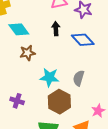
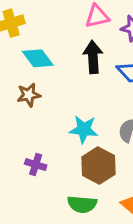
black arrow: (56, 29) -> (93, 57), size x1.5
brown star: (28, 53) -> (29, 95), moved

